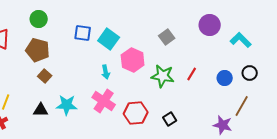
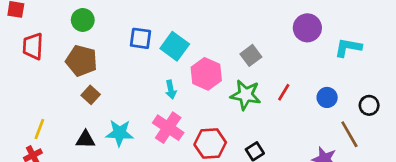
gray square: (167, 37) -> (251, 55), moved
cyan L-shape: (241, 40) -> (348, 48), turned -35
black circle: (250, 73) -> (369, 105), moved
brown line: (242, 106) -> (349, 134), turned -60

